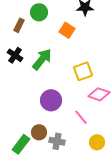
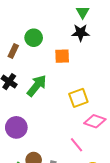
orange square: (67, 30) -> (62, 56), turned -35
purple circle: (51, 100) -> (16, 127), moved

